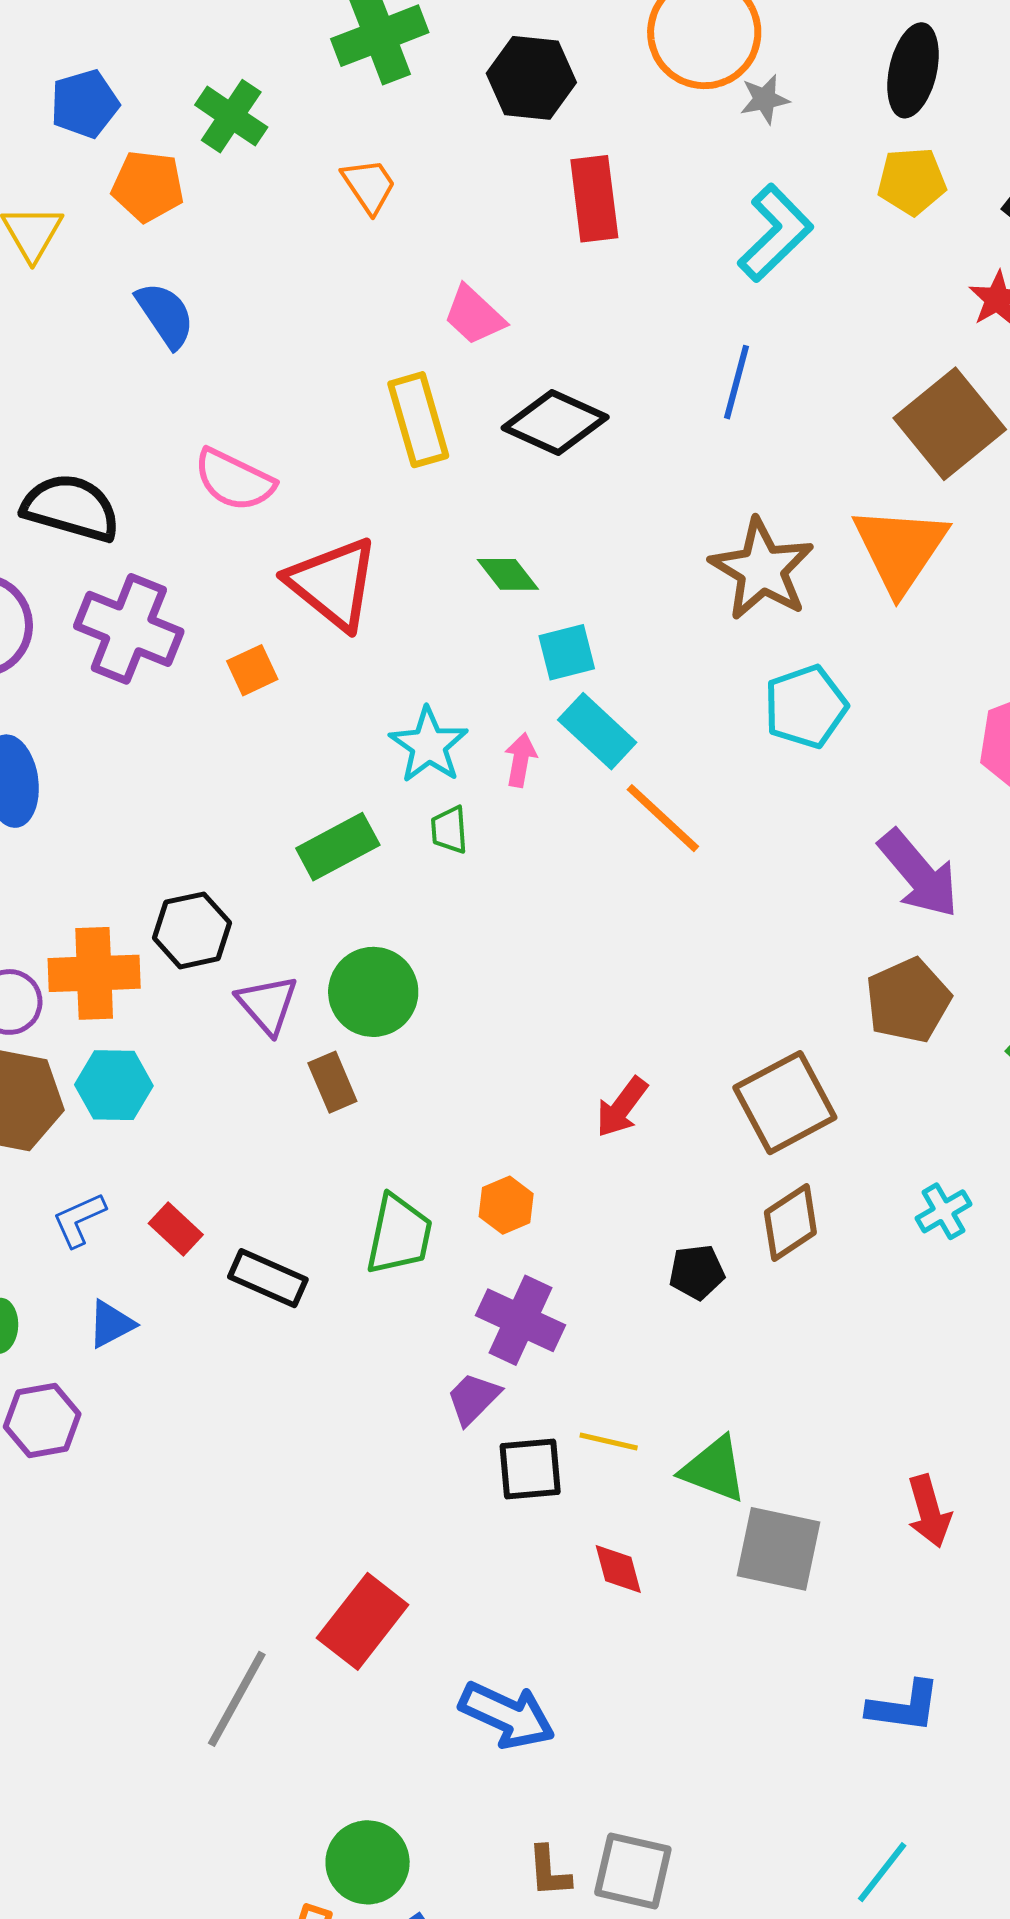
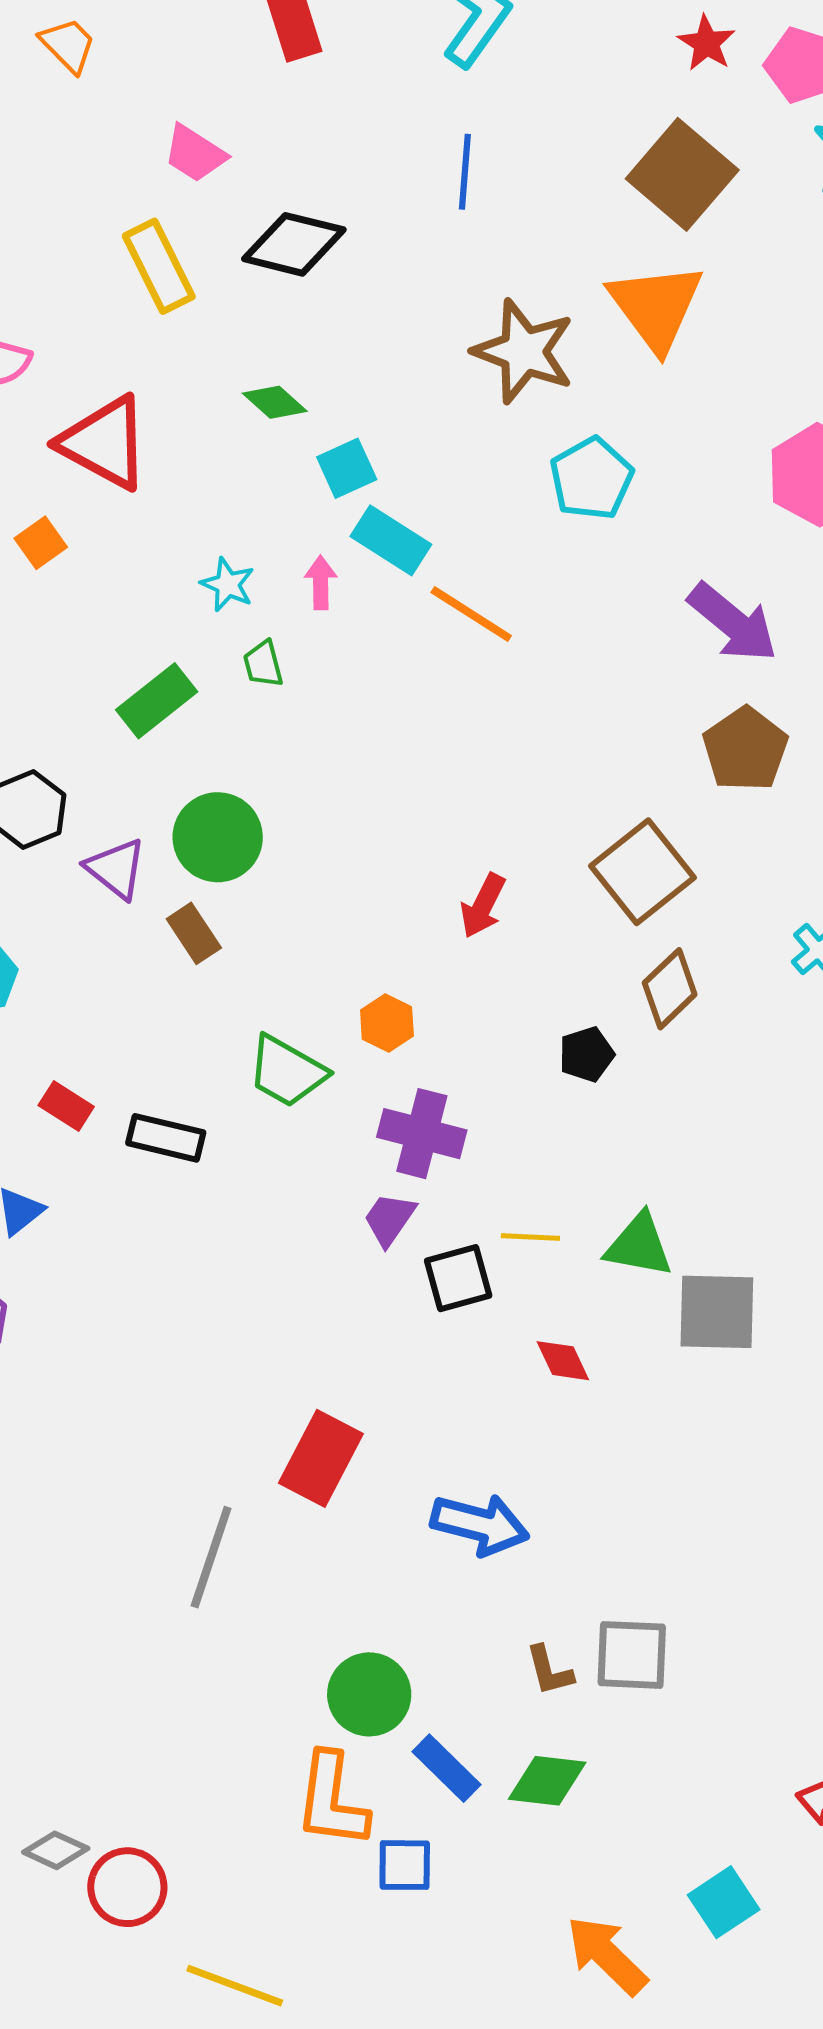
cyan star: (429, 745) -> (228, 585), size x0.7
green trapezoid: (399, 1235) -> (287, 1071), turned 118

